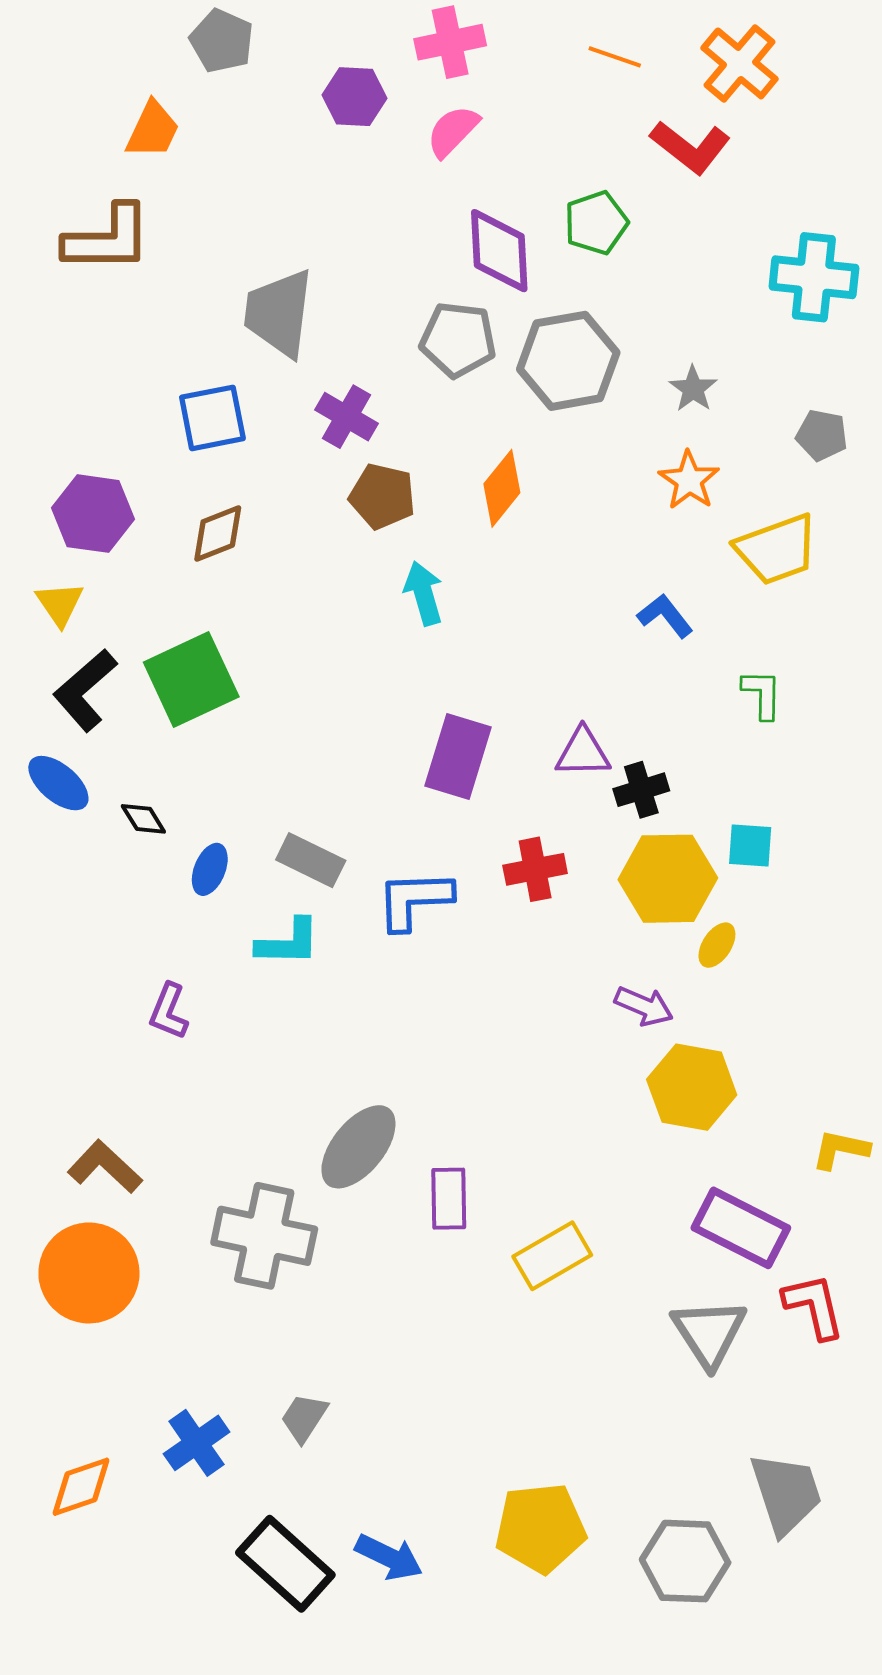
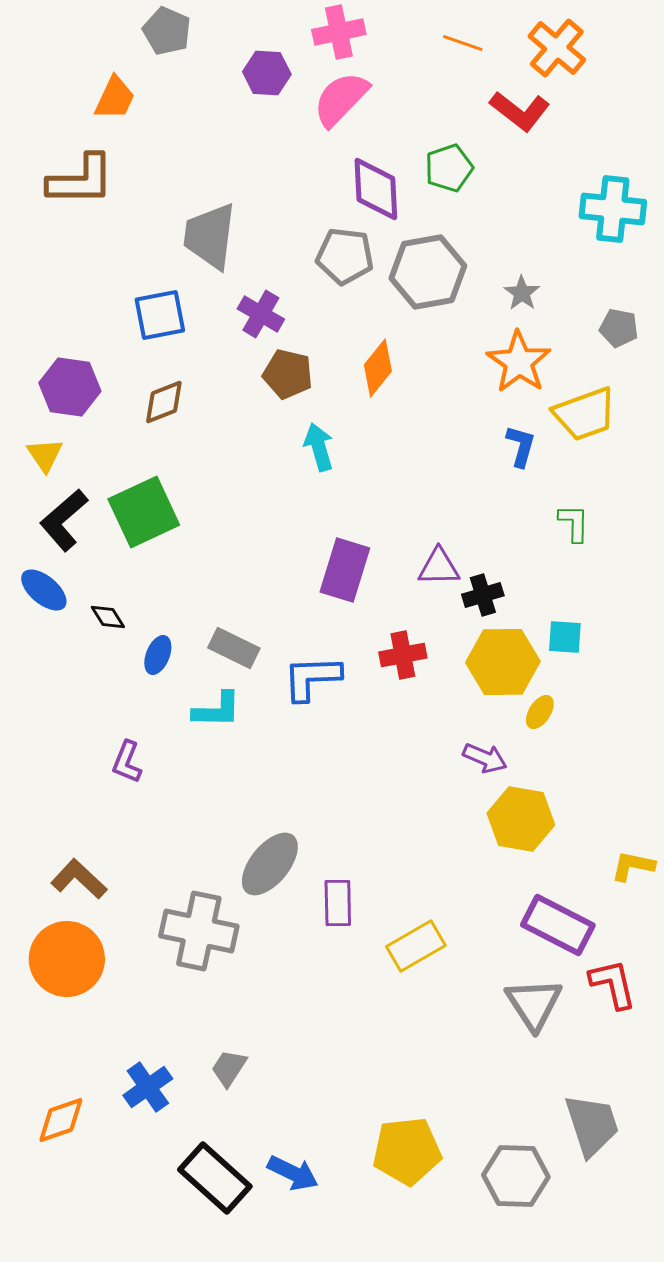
pink semicircle: (453, 131) -> (341, 99), size x1.4
orange star: (689, 480) -> (519, 362), size x1.4
blue L-shape: (665, 616) -> (521, 446), moved, turned 54

